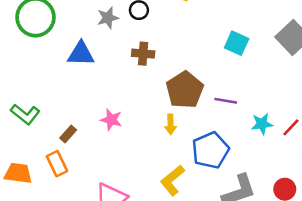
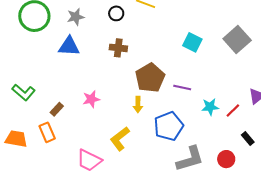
gray star: (108, 18) -> (76, 17), moved
pink star: (111, 120) -> (91, 99), turned -30
yellow L-shape: (172, 180) -> (120, 139), moved

